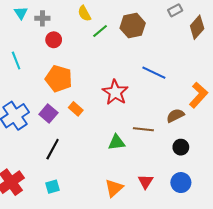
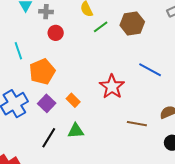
orange pentagon: (59, 79) -> (42, 72), moved, turned 30
green triangle: (117, 142) -> (76, 131), moved

